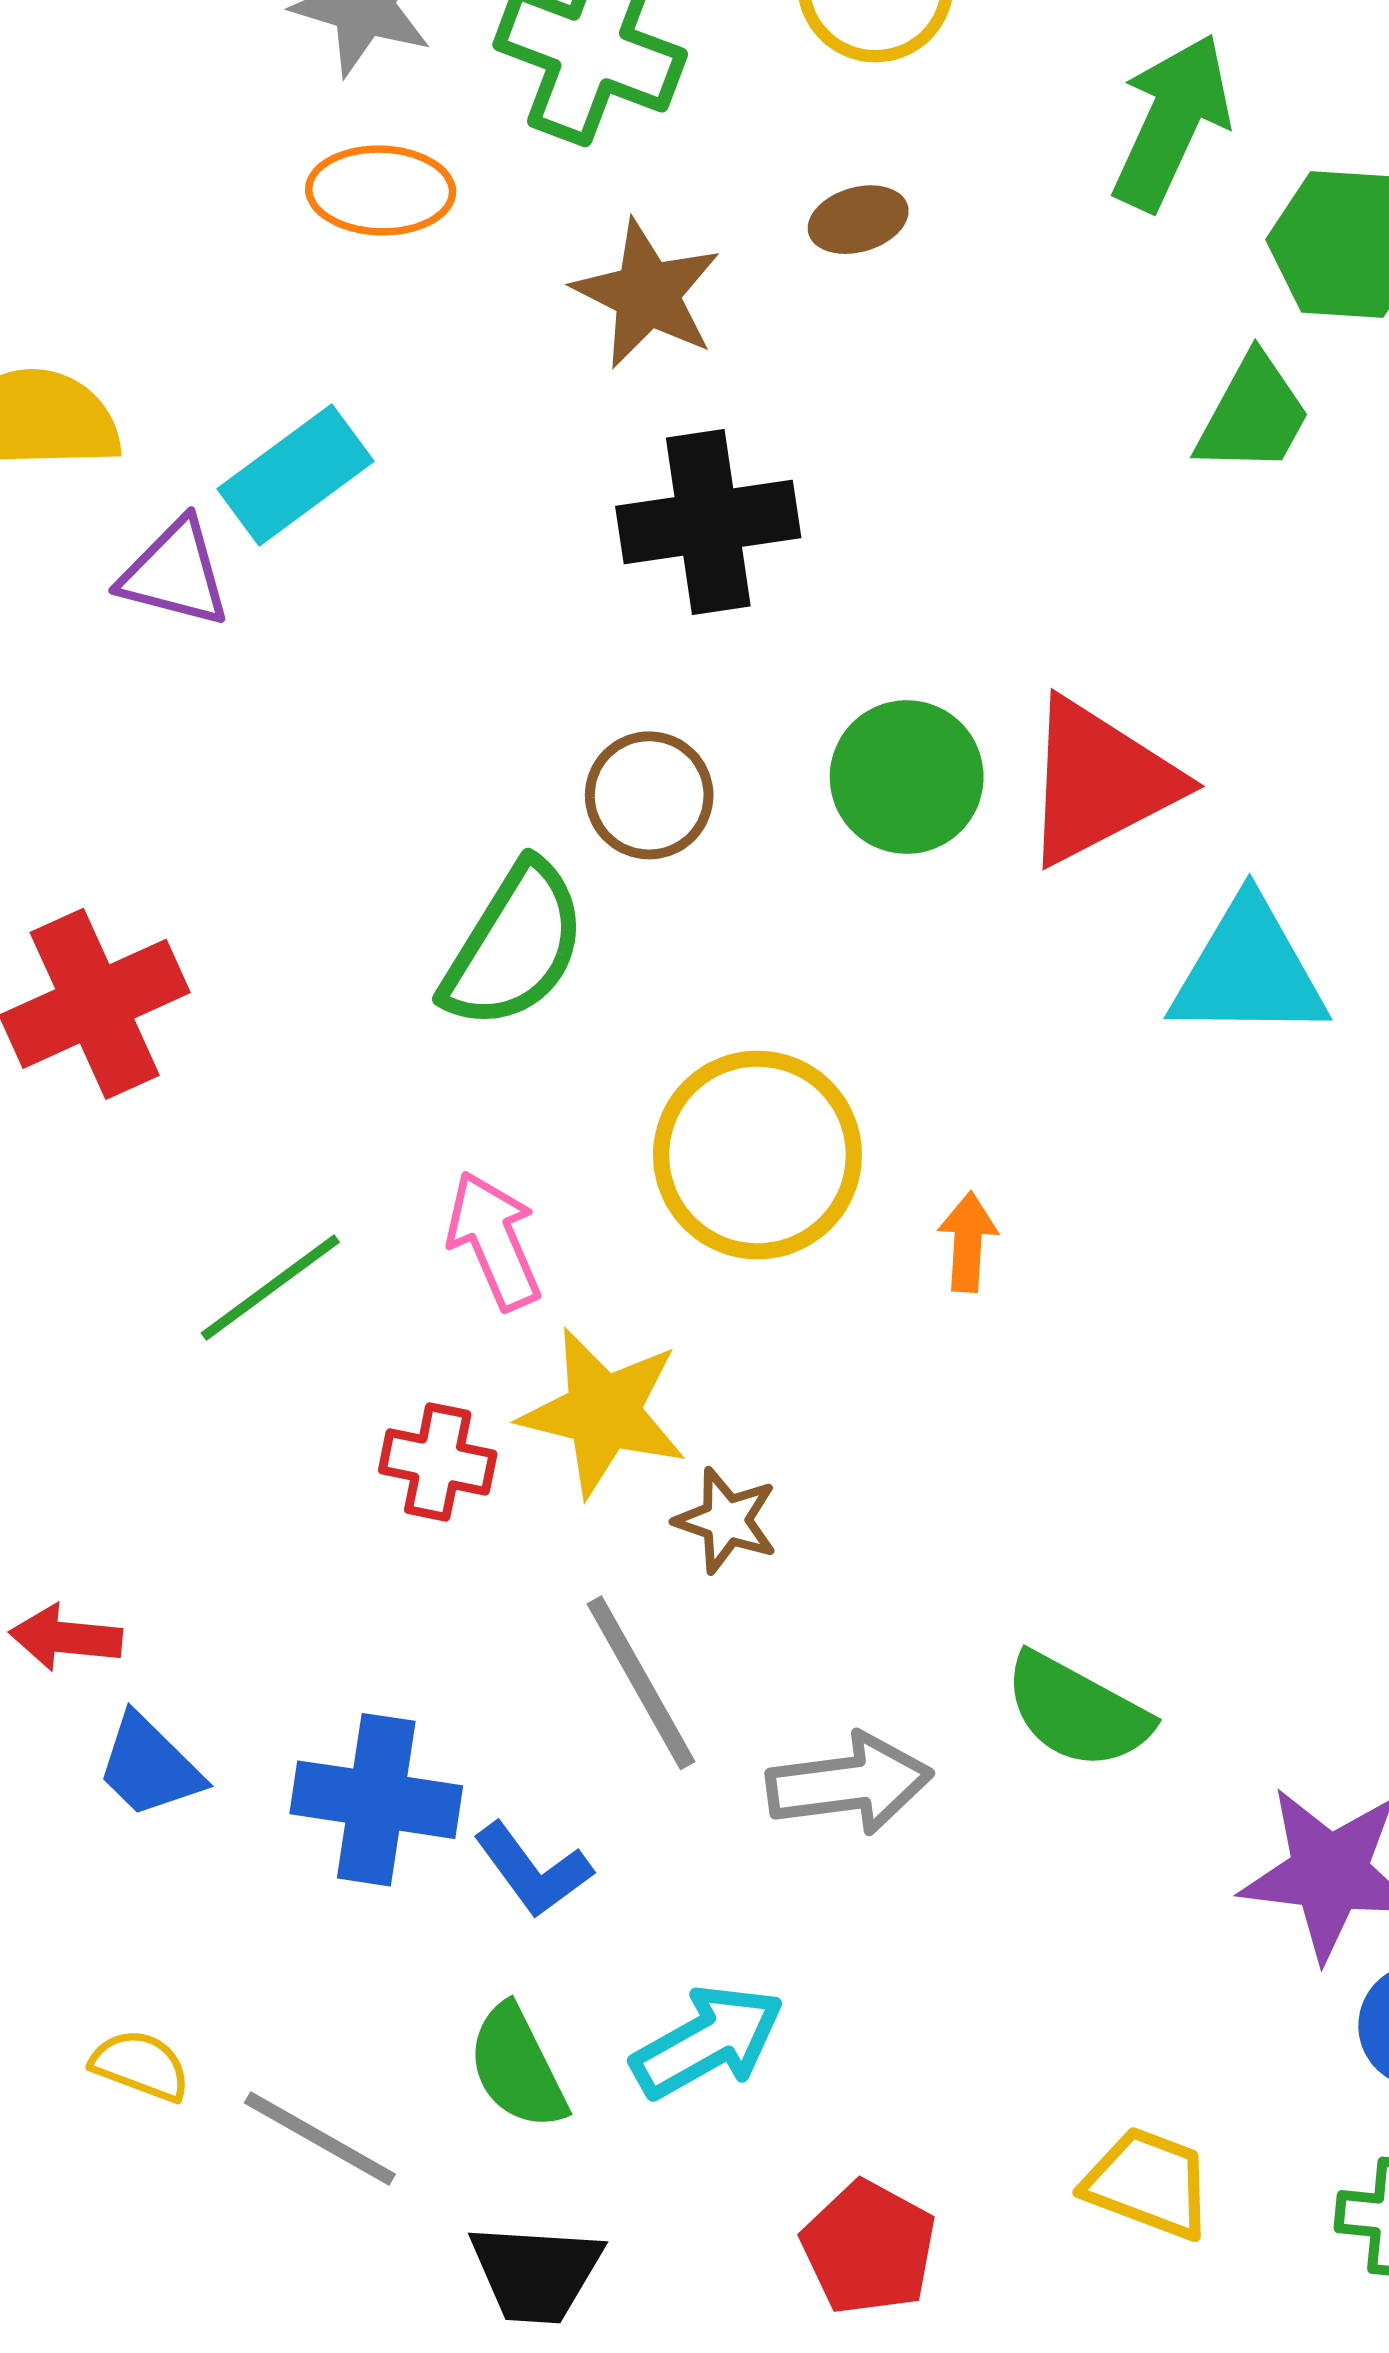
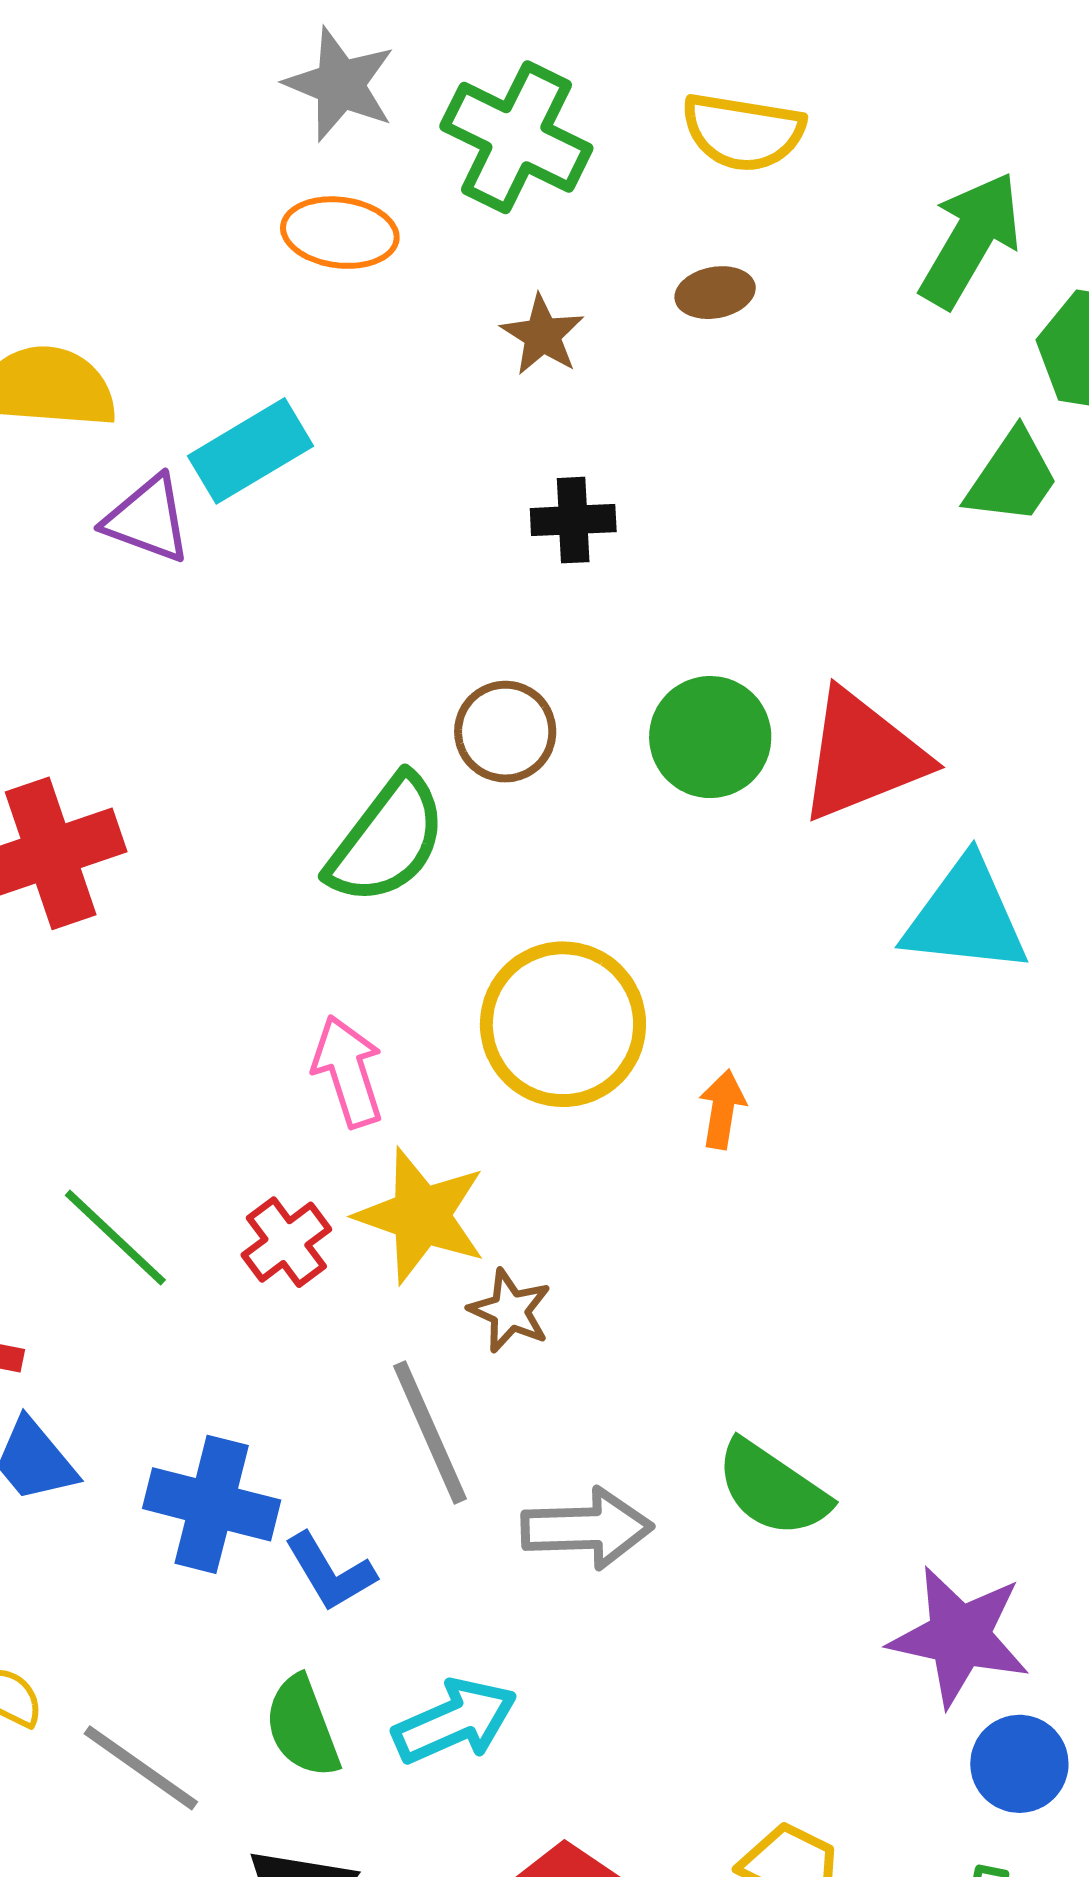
brown star: (647, 294) -> (542, 335), size x0.7
black cross: (708, 522) -> (573, 520), size x0.6
green line: (270, 1288) -> (115, 1238), moved, turned 74
red cross: (438, 1462) -> (286, 1242), turned 36

